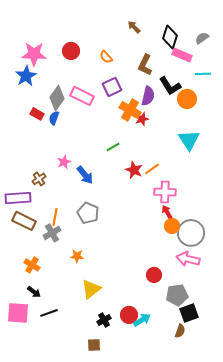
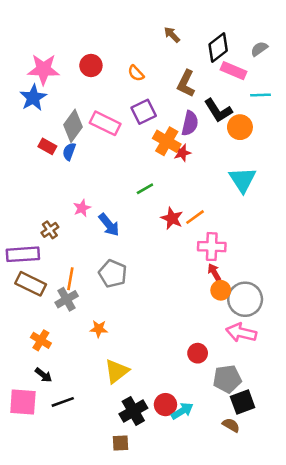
black diamond: (170, 37) -> (218, 48), turned 35
black cross: (104, 320) -> (133, 411), size x1.5
brown semicircle: (180, 331) -> (231, 425), turned -80

